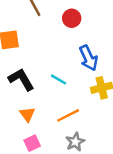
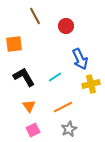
cyan line: (58, 79) -> (55, 77), turned -64

